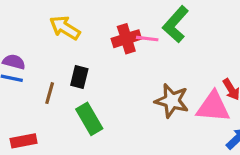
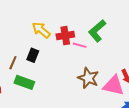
yellow arrow: (65, 28) -> (41, 30), moved
pink line: (147, 39) -> (80, 45), moved
green rectangle: (89, 119) -> (24, 82), moved, turned -48

